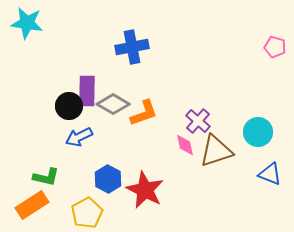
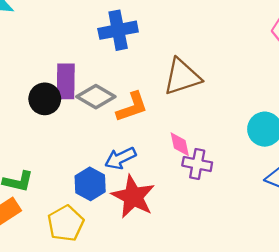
purple cross: (198, 121) -> (197, 164), moved, turned -30
blue arrow: (79, 137) -> (120, 158), moved
brown triangle: (216, 151) -> (182, 77), moved

